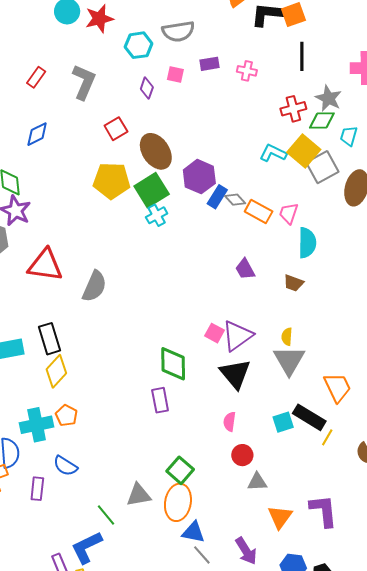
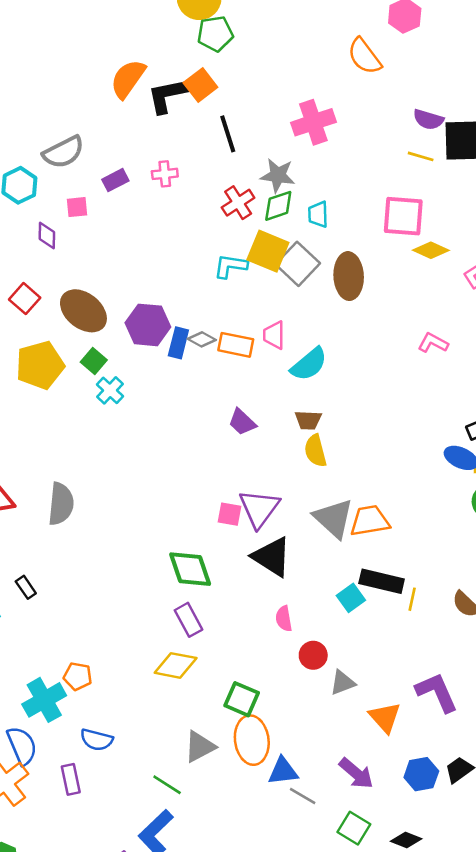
green square: (152, 190) -> (94, 361), size x0.6
cyan semicircle: (307, 243) -> (309, 364), turned 68
yellow semicircle: (287, 337) -> (315, 451), moved, size x1.4
black rectangle: (49, 339) -> (26, 587), size x0.6
yellow diamond: (56, 371) -> (176, 665), moved, turned 76
orange trapezoid: (337, 387) -> (370, 521), moved, turned -56

